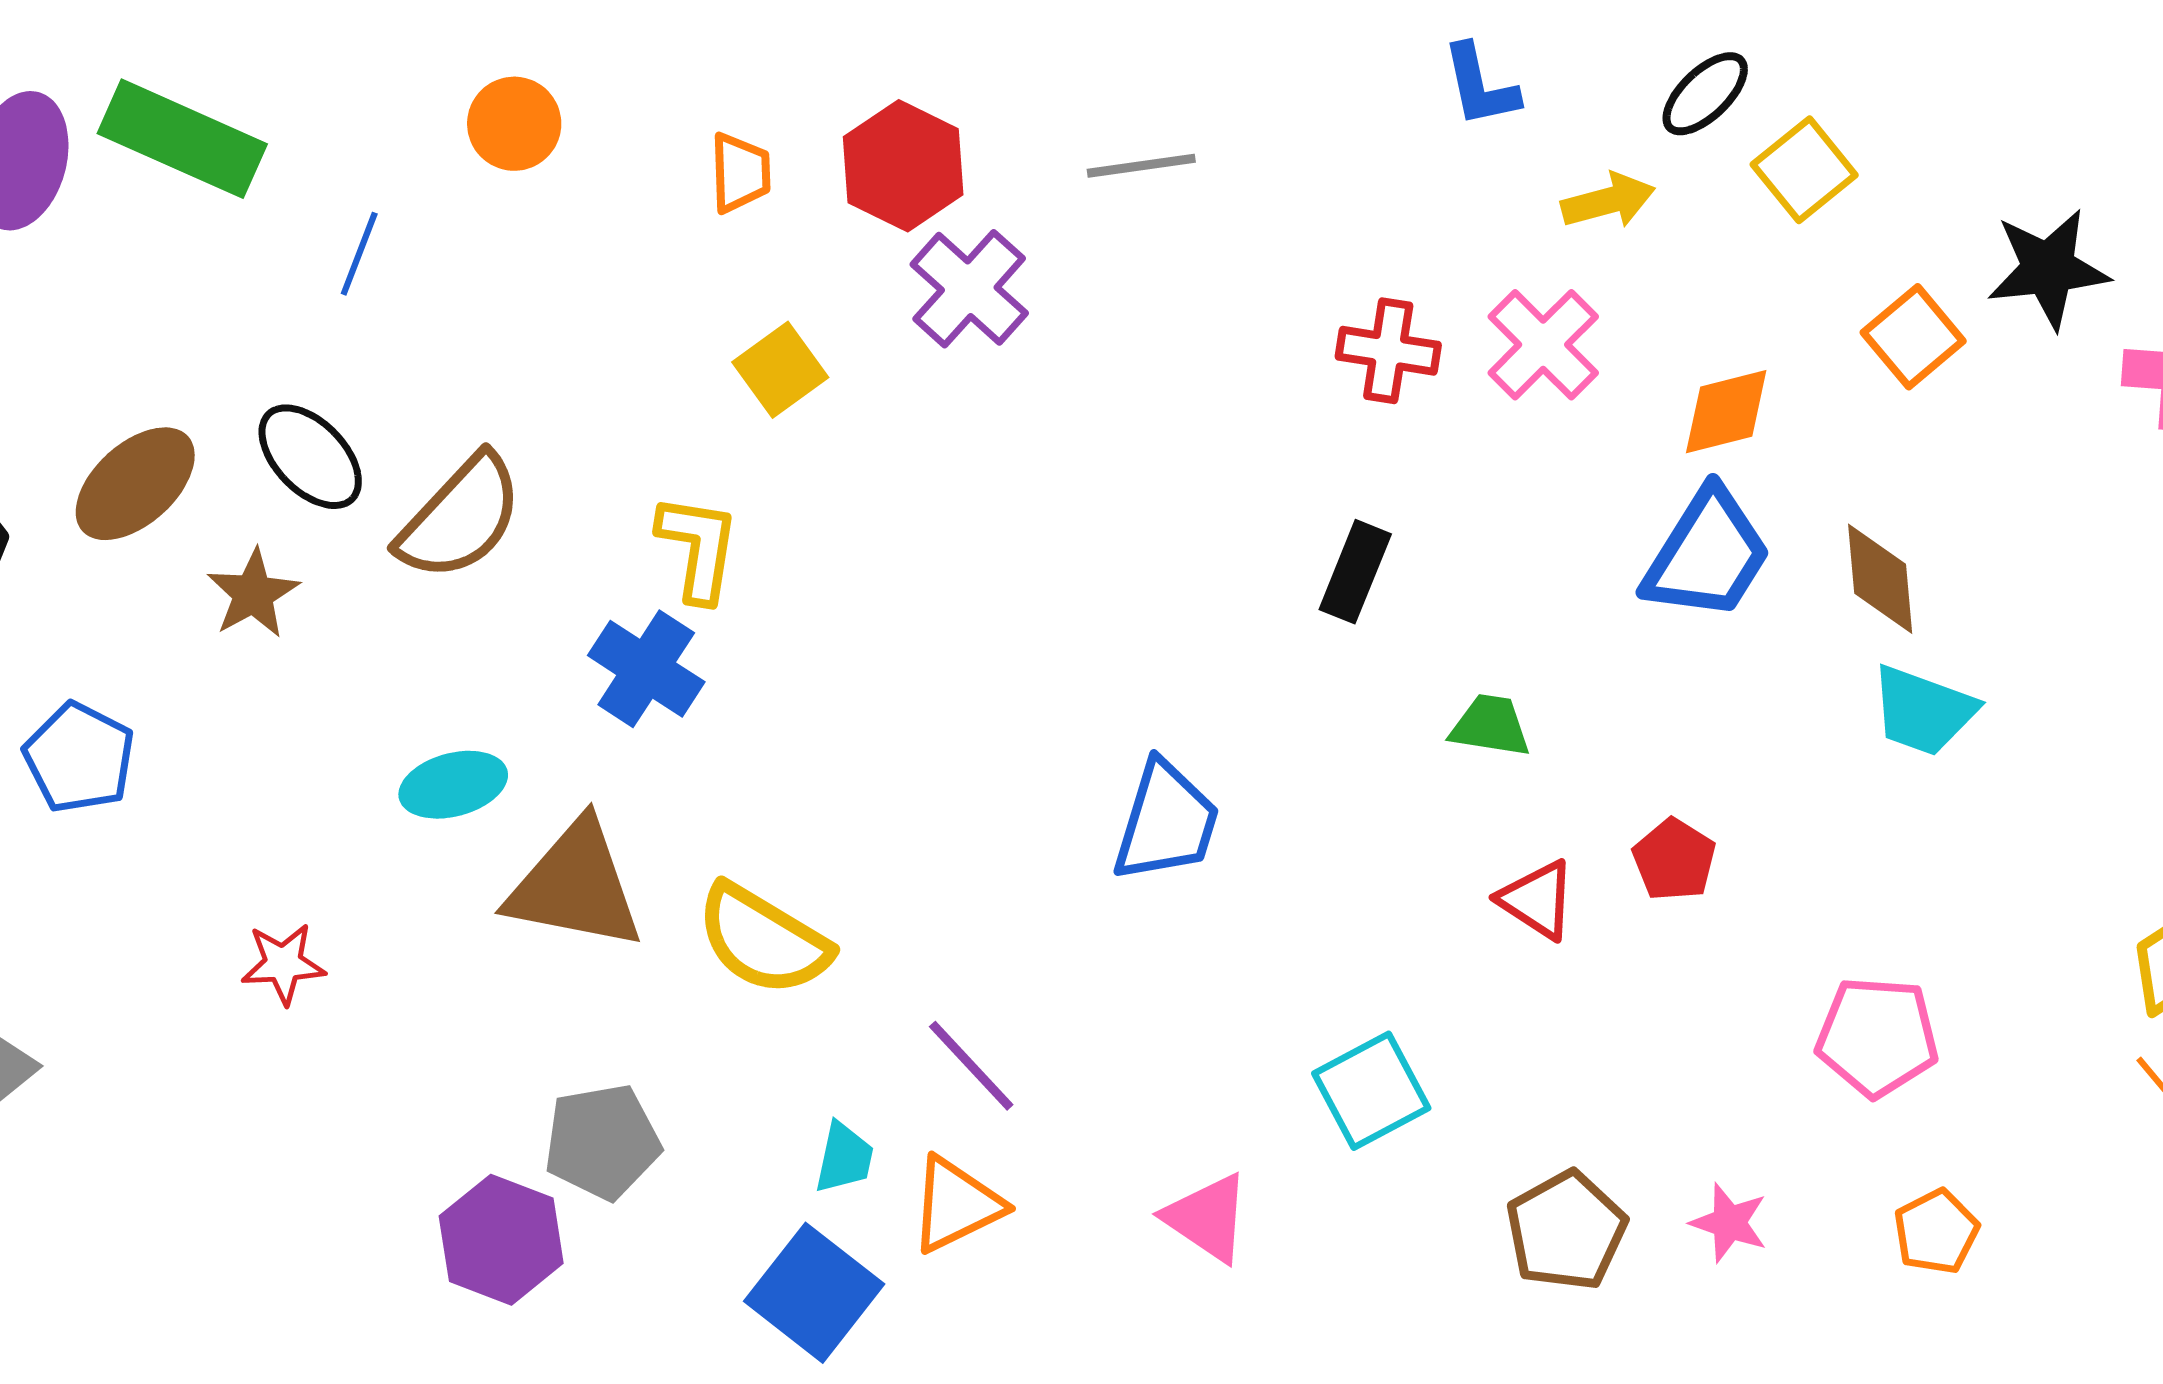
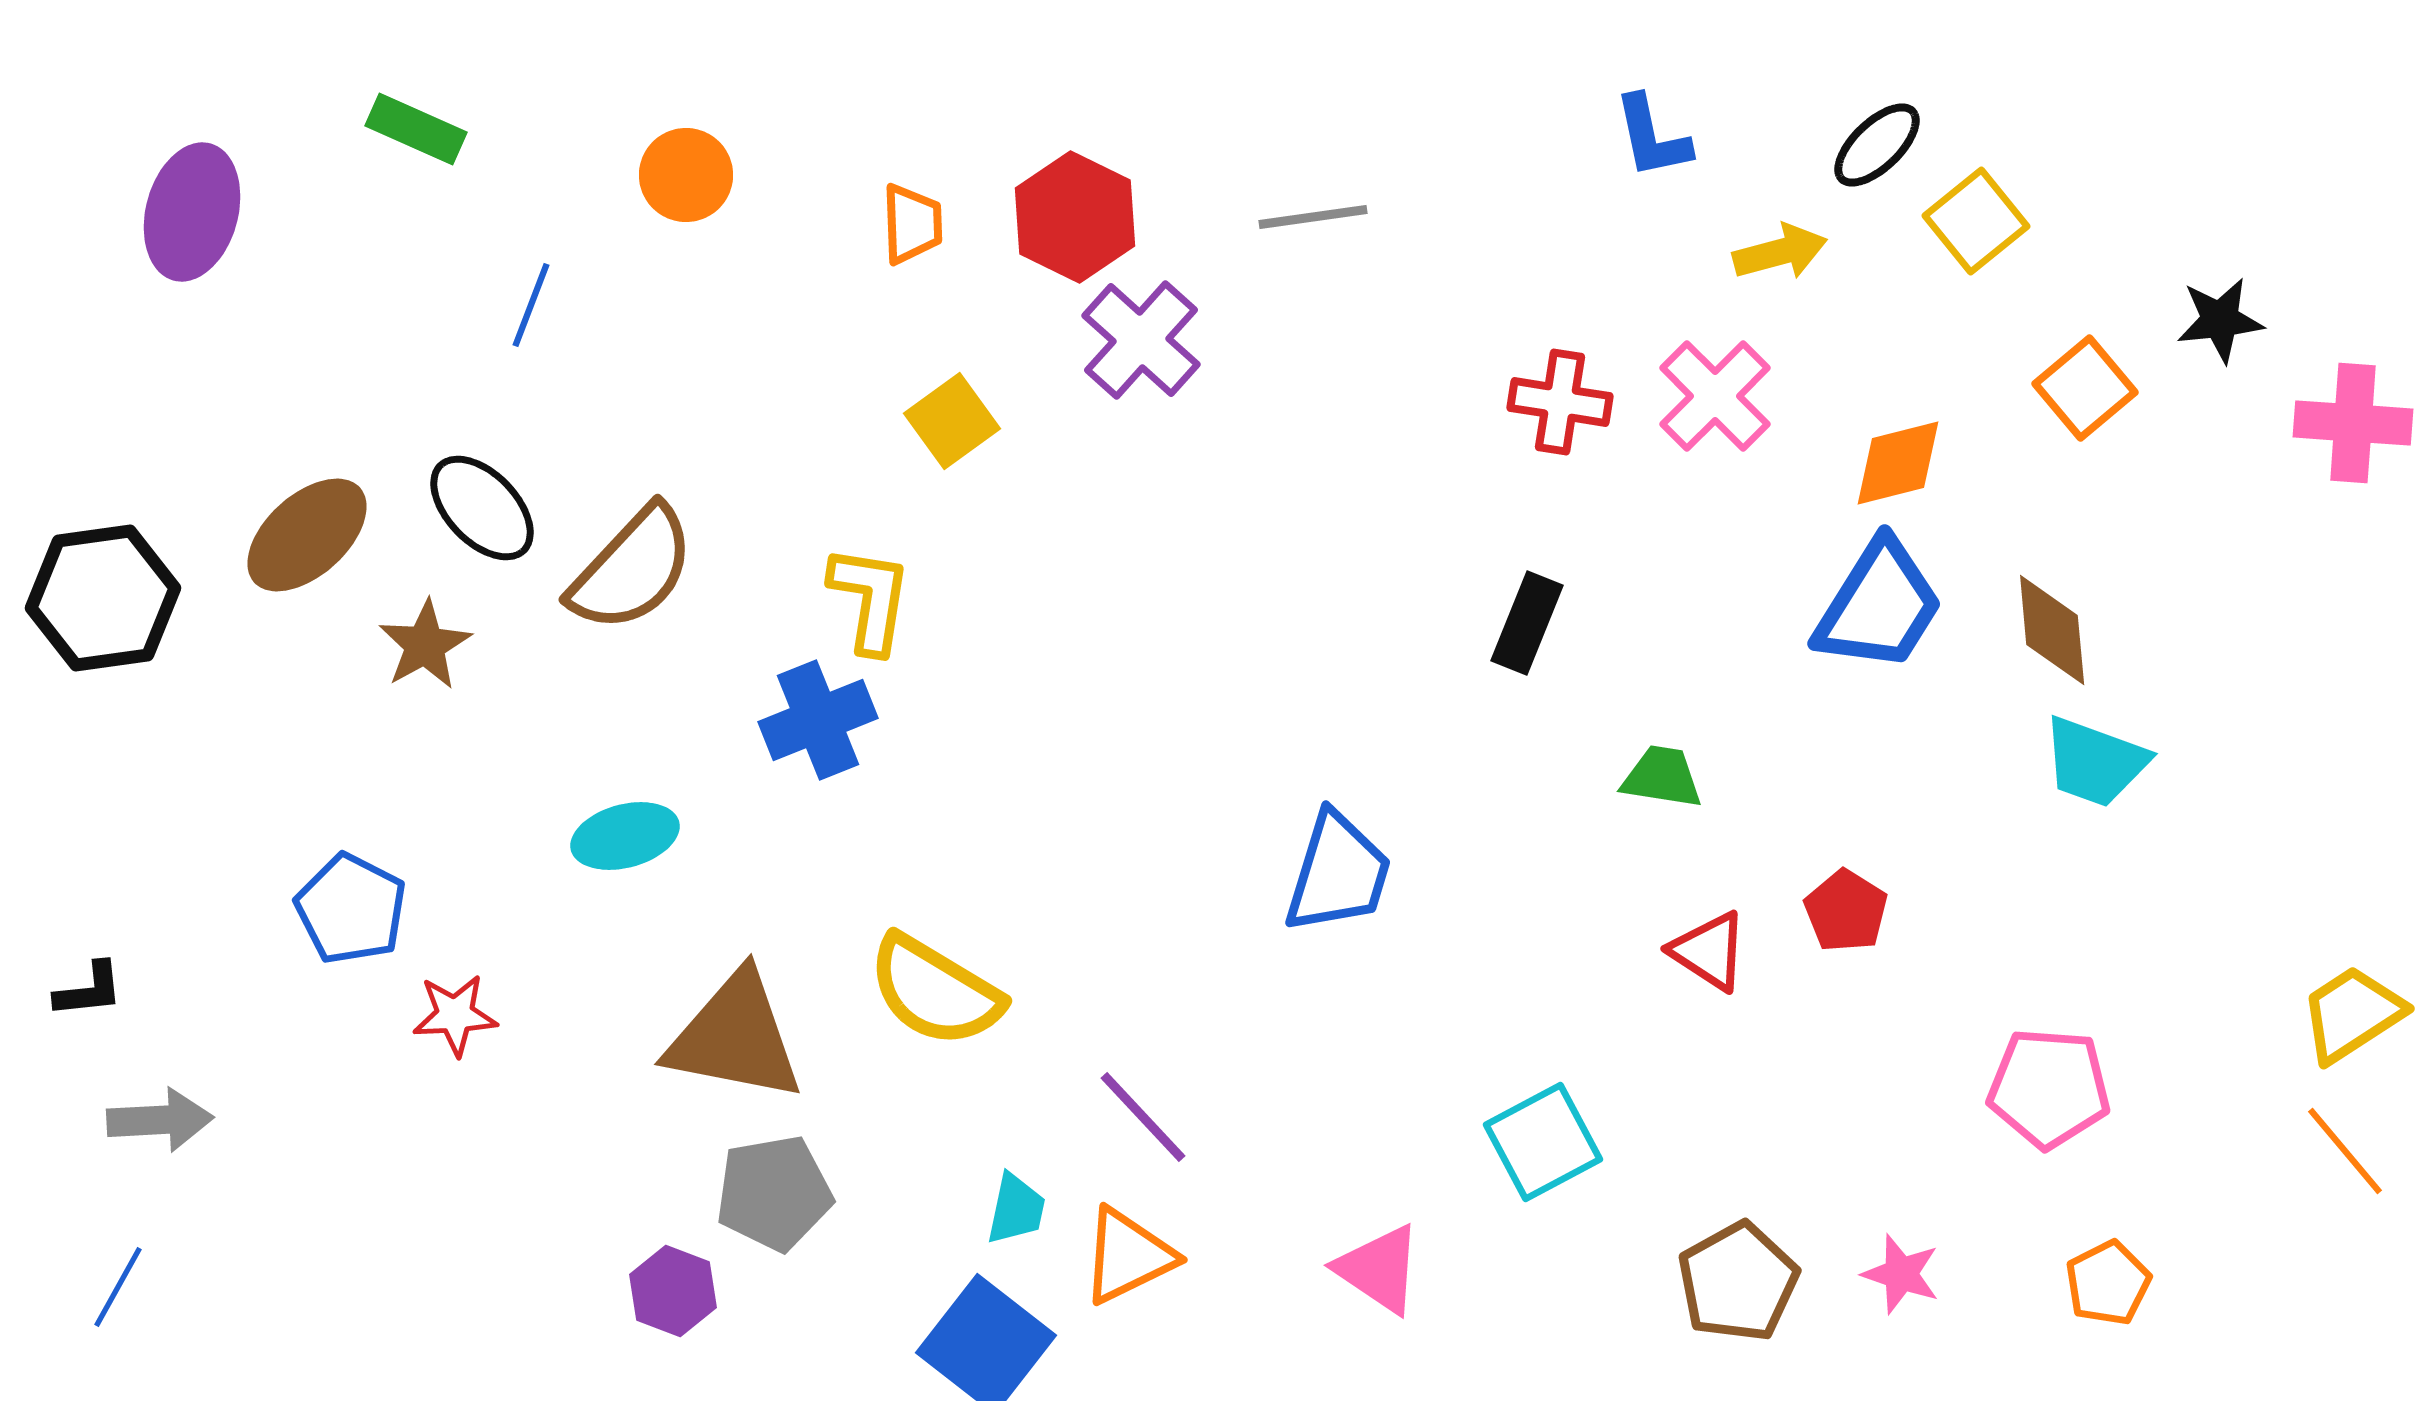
green rectangle: (182, 139) -> (416, 129), moved, size x0.6
black star: (2048, 269) -> (2220, 320), size x0.7
blue cross: (646, 669) -> (818, 720), turned 35
blue pentagon: (79, 758) -> (351, 909), moved
brown triangle: (575, 886) -> (735, 1037), moved
purple hexagon: (501, 1240) -> (673, 1291), size x0.7

